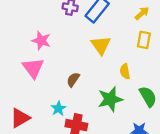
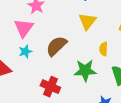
brown semicircle: (73, 80) -> (56, 46), size x1.6
cyan star: (58, 109) -> (25, 52), moved

